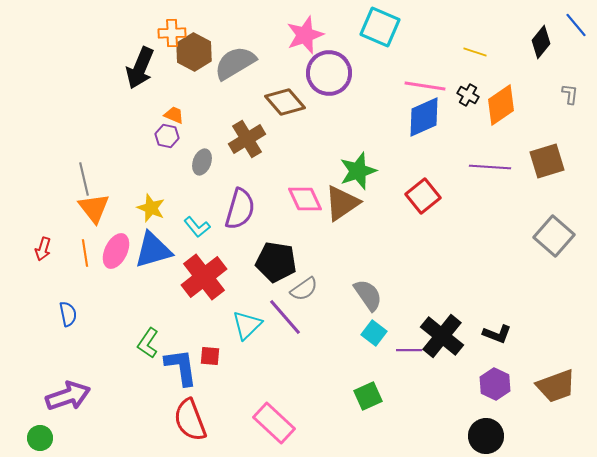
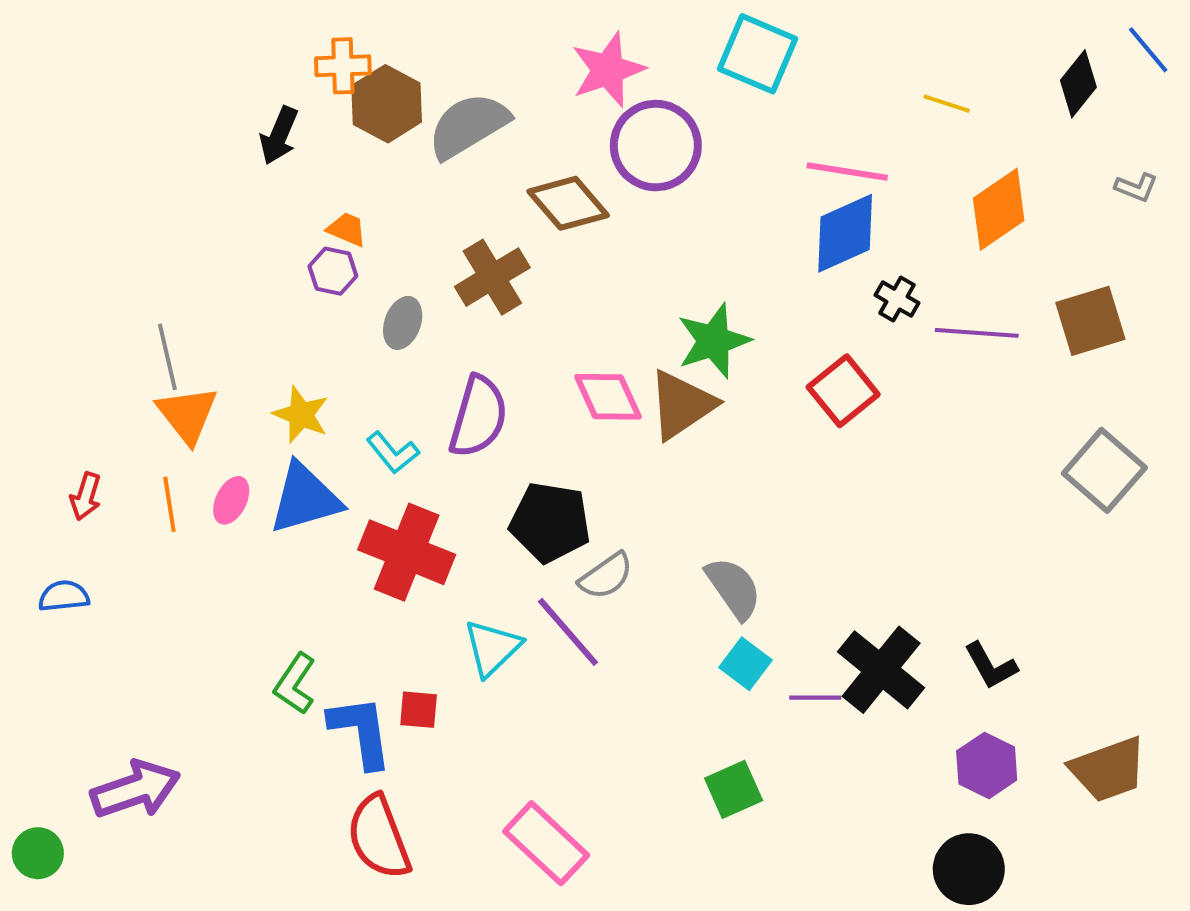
black arrow: (140, 68) -> (279, 136), size x0.7
gray L-shape: (570, 94) -> (1136, 187), turned 105
black cross: (468, 95) -> (897, 299), moved
pink ellipse: (116, 251) -> (231, 500), size x0.7
red cross: (204, 277) -> (407, 552), turned -30
blue semicircle: (68, 314) -> (64, 596), moved, turned -85
black L-shape: (497, 334) -> (991, 666), turned 40
green circle: (40, 438) -> (38, 853), moved

